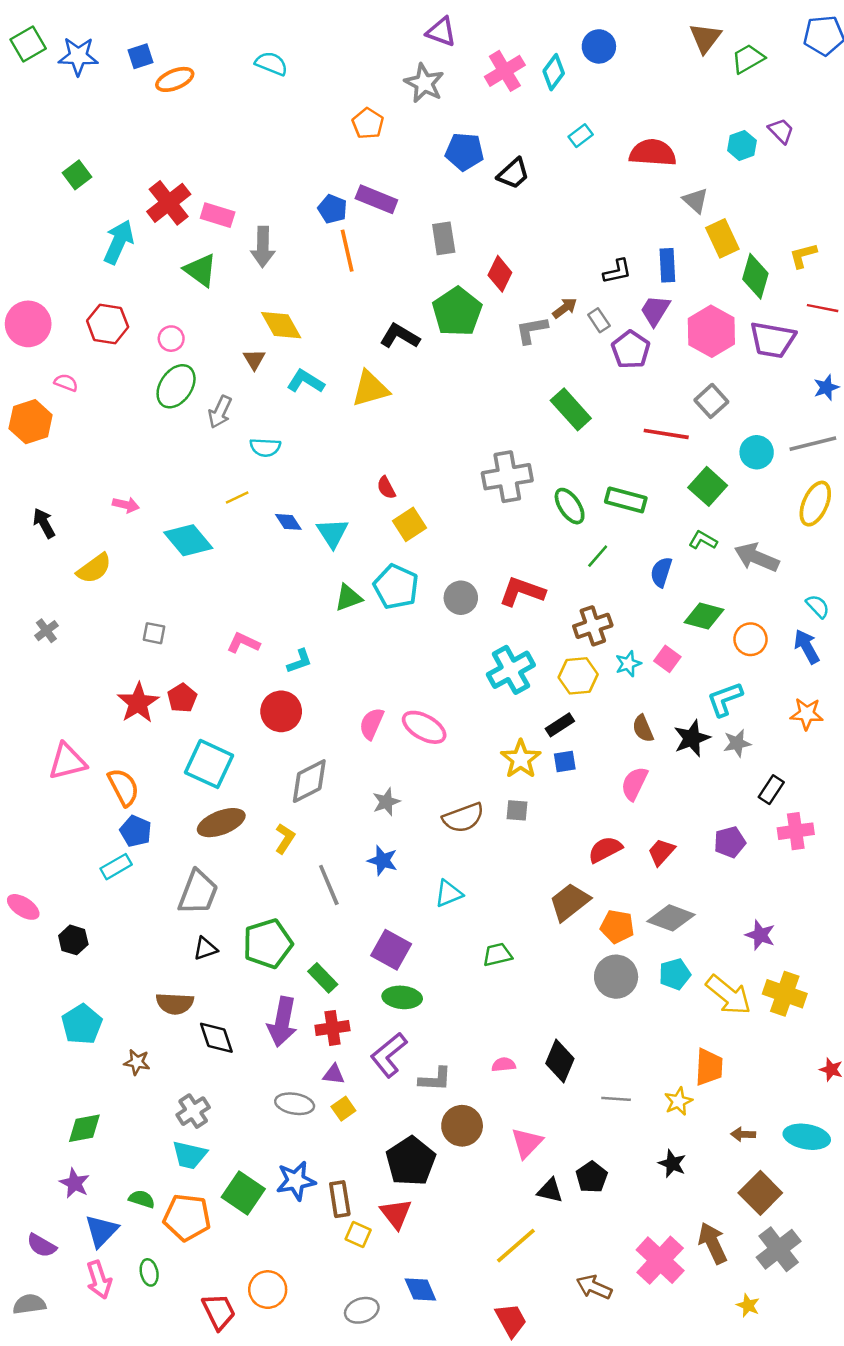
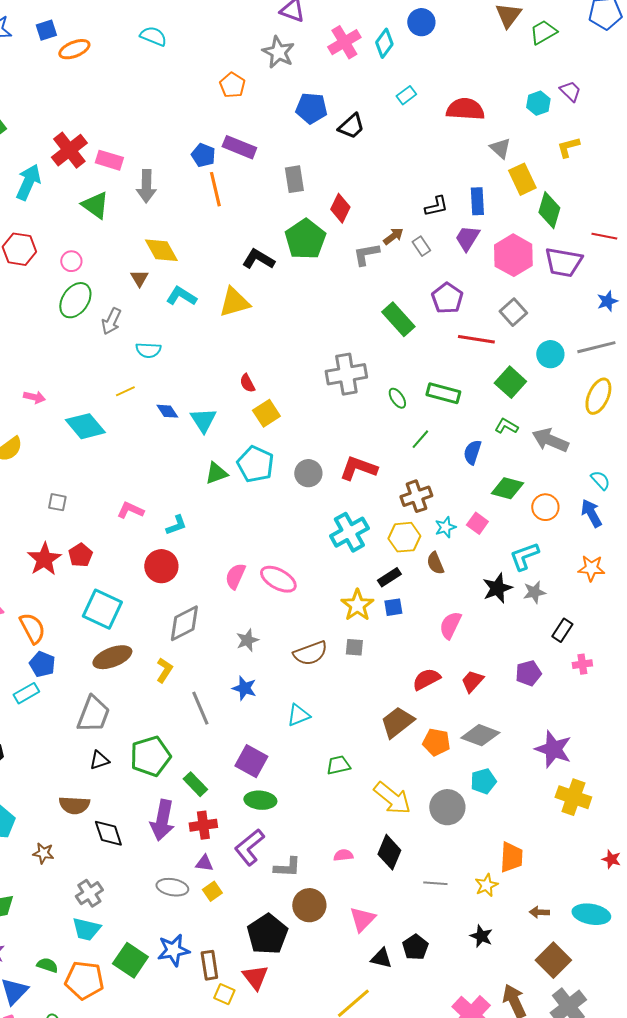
yellow L-shape: (803, 255) -> (568, 147), moved
purple pentagon: (631, 350) -> (447, 298), moved
green ellipse: (570, 506) -> (397, 398), size x0.7
brown semicircle: (643, 728) -> (435, 563), moved
pink cross: (796, 831) -> (582, 664), size x0.7
purple star: (760, 935) -> (553, 749), size x1.5
gray circle: (616, 977) -> (447, 807), moved
yellow arrow: (728, 995) -> (392, 798), moved

